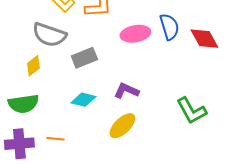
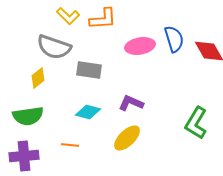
gray rectangle: (84, 58) -> (89, 70), turned 30
green L-shape: (191, 111) -> (196, 123), turned 60
orange line: (55, 139) -> (70, 145), moved

